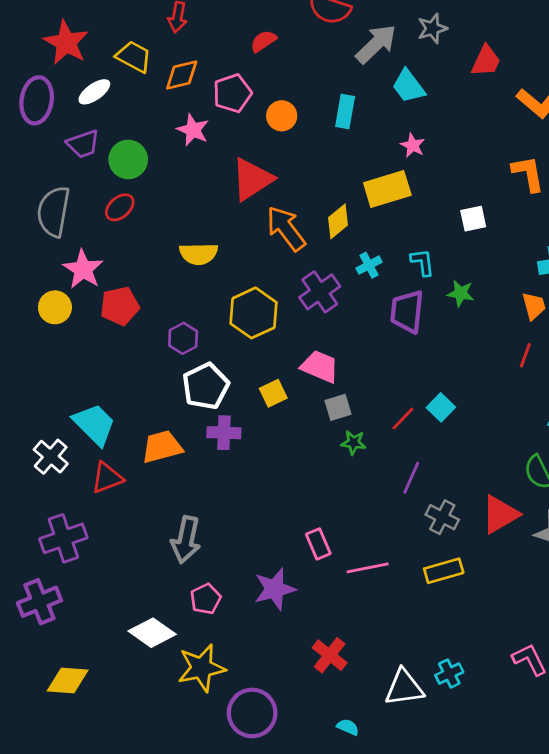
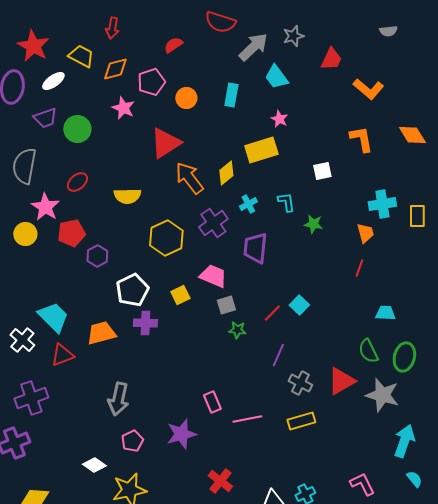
red ellipse: (120, 207) -> (77, 182), moved
purple trapezoid: (407, 312) -> (255, 248), moved
purple hexagon: (183, 338) -> (97, 256), moved
white diamond: (152, 633) -> (94, 465), size x0.7

